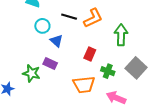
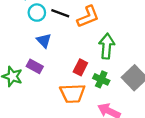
cyan circle: (42, 26) -> (37, 13), moved
green arrow: (121, 35) -> (107, 46), moved
red rectangle: (90, 54) -> (80, 67), moved

